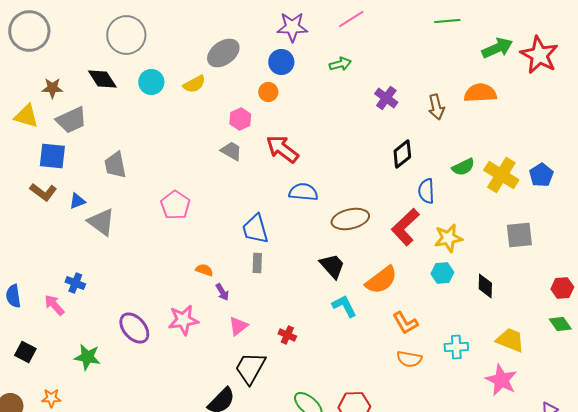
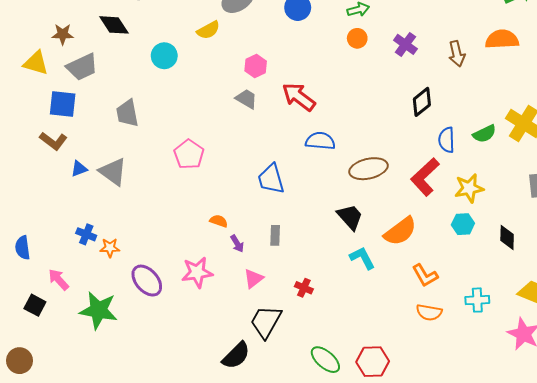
cyan circle: (151, 82) -> (164, 56), moved
orange circle: (268, 92) -> (357, 38), moved
green semicircle: (463, 167) -> (485, 134), moved
blue triangle: (77, 201) -> (79, 169), moved
gray rectangle: (257, 263) -> (275, 235), moved
pink arrow: (54, 305) -> (59, 280), moved
green star: (87, 357) -> (99, 310), size x1.4
orange star: (51, 398) -> (110, 248), moved

